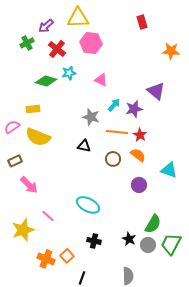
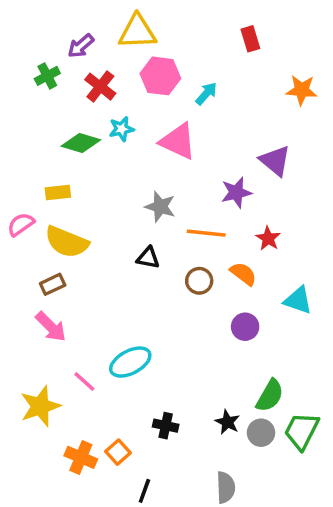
pink triangle: (101, 80) -> (178, 141), size x1.6
cyan arrow: (114, 105) -> (206, 94), moved
red star: (140, 135) -> (268, 238), moved
brown rectangle: (15, 161) -> (53, 284), moved
cyan ellipse: (88, 205) -> (130, 362), moved, turned -55

